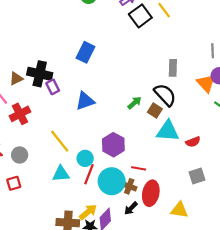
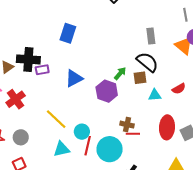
purple rectangle: (53, 87) -> (42, 70), turned -64
brown square: (155, 110) -> (140, 78), turned -32
cyan triangle: (168, 131) -> (155, 95), size x0.6
red semicircle: (193, 142) -> (179, 89), moved
purple hexagon: (113, 145) -> (107, 91), moved
brown cross: (129, 186) -> (127, 125), moved
red ellipse: (151, 193) -> (167, 127), moved

